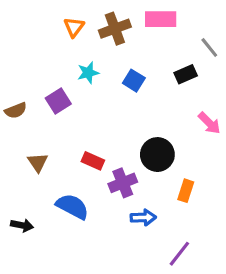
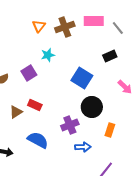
gray line: (209, 47) -> (118, 28), moved
blue square: (134, 81) -> (82, 78), moved, size x1.5
red rectangle: (93, 161) -> (35, 105), moved
brown triangle: (38, 162) -> (16, 112), turned 32

